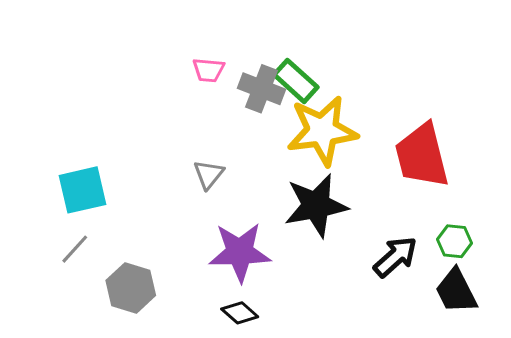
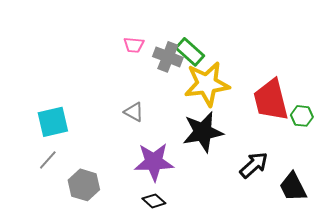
gray triangle: (209, 174) -> (134, 112), turned -40
green hexagon: (455, 241) -> (302, 116), moved

